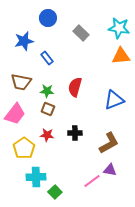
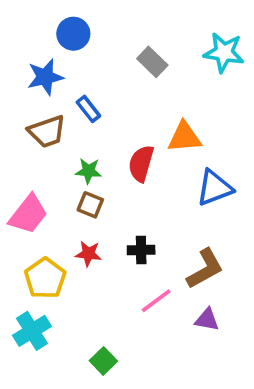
blue circle: (48, 18) -> (73, 34), moved
orange triangle: (121, 56) -> (184, 137), moved
brown trapezoid: (21, 82) -> (47, 131), moved, turned -30
cyan cross: (36, 177) -> (32, 331), moved, turned -30
pink line: (92, 181) -> (156, 301), moved

